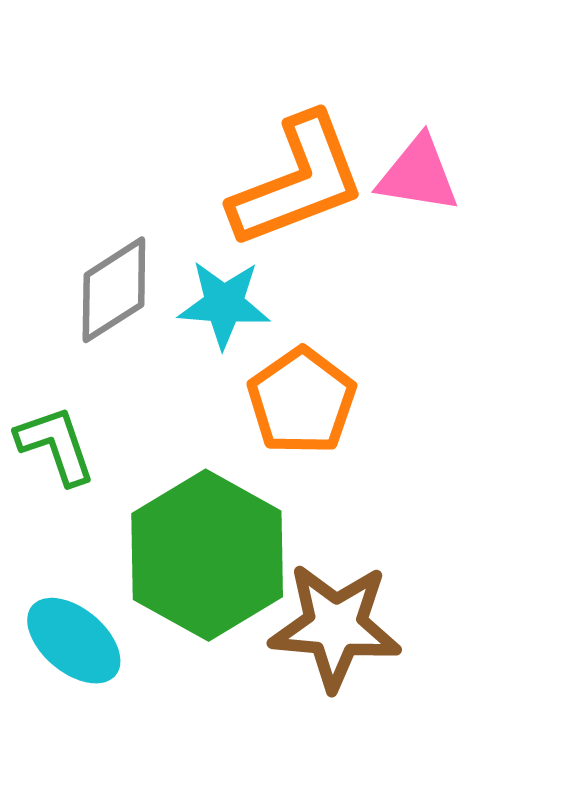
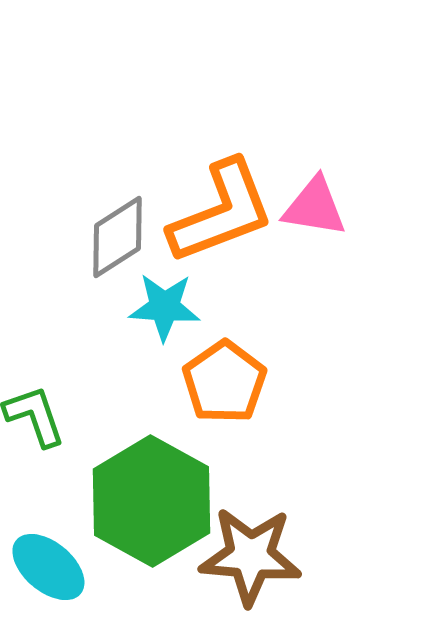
gray diamond: (114, 290) -> (117, 237), moved

